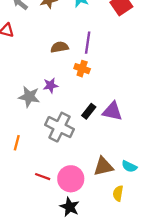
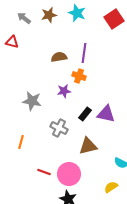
purple star: (51, 85) -> (64, 91), moved
gray cross: (60, 127) -> (59, 128), size x0.7
brown triangle: (103, 166) -> (88, 146), moved
yellow semicircle: (118, 193) -> (111, 187), turned 48

